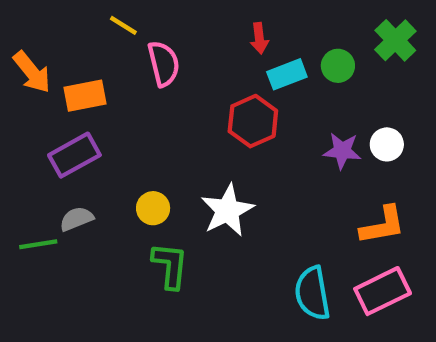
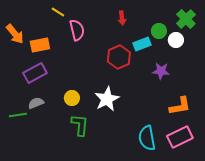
cyan rectangle: (287, 74) -> (142, 44), moved
white circle: (387, 144) -> (176, 40), moved

